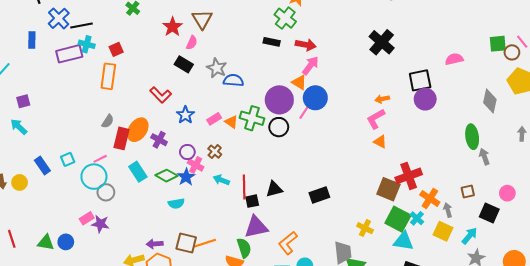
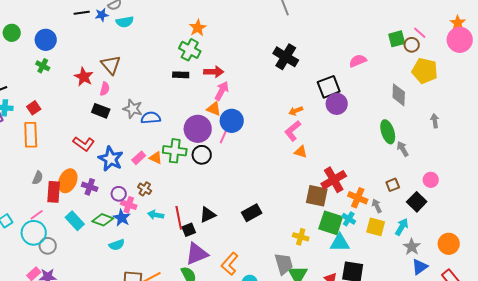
blue star: (185, 115) -> (111, 159), size x1.4
black square: (489, 213) -> (417, 202), turned 30

